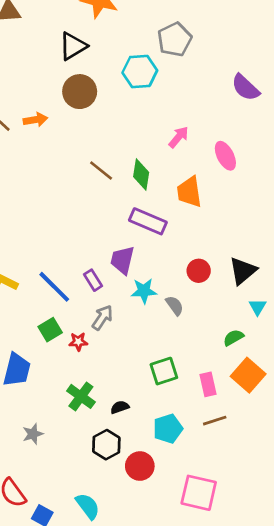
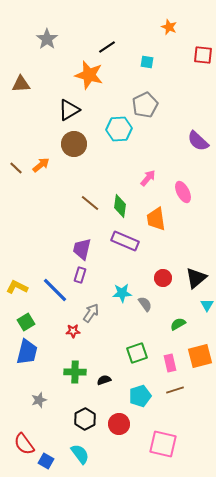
orange arrow: (35, 120) -> (41, 165), turned -30
purple trapezoid: (122, 260) -> (82, 249), moved
purple rectangle: (93, 280) -> (80, 275), moved, turned 49
green square: (50, 330) -> (26, 322), moved
green semicircle: (233, 338) -> (178, 324), moved
orange square: (248, 375) -> (200, 356), turned 35
green cross: (81, 396) -> (75, 372), turned -35
black hexagon: (106, 445) -> (85, 419), moved

